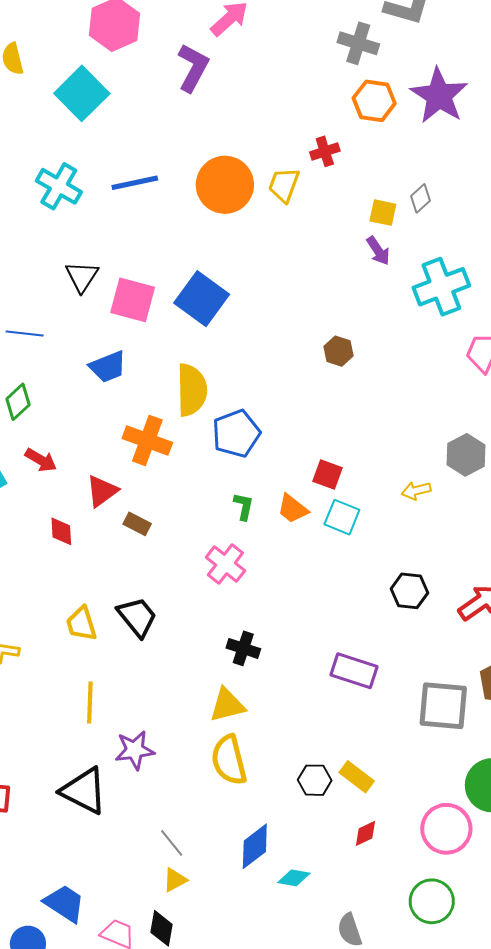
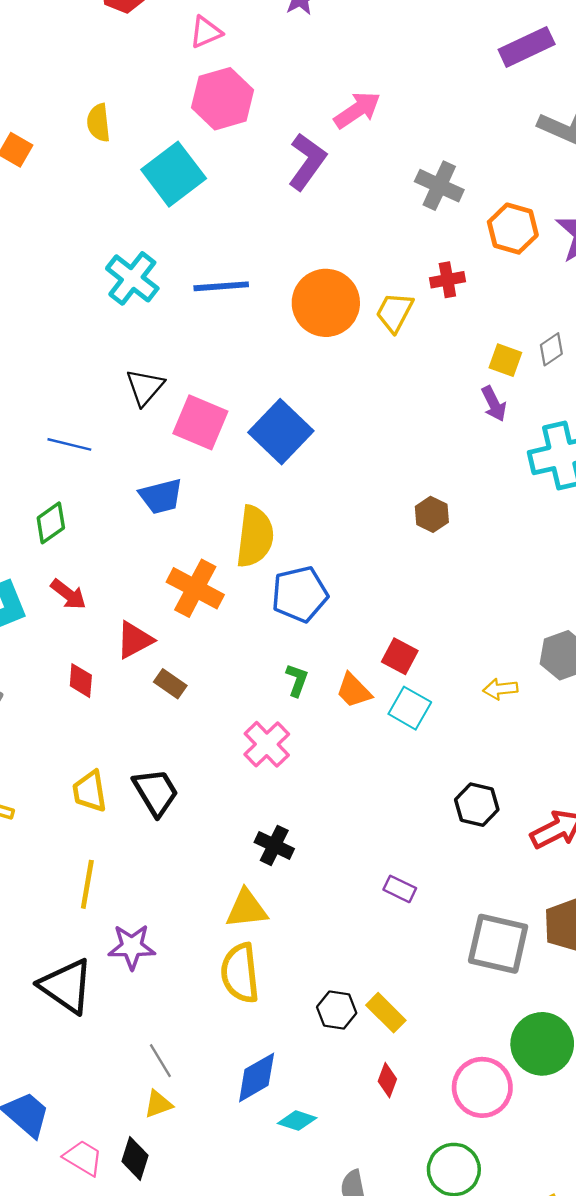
gray cross: (358, 43) -> (439, 186), moved
purple rectangle: (354, 671) -> (400, 889), size x0.6
red diamond: (365, 833) -> (387, 1080), turned -52

